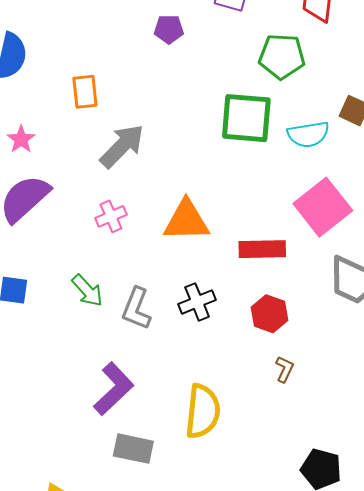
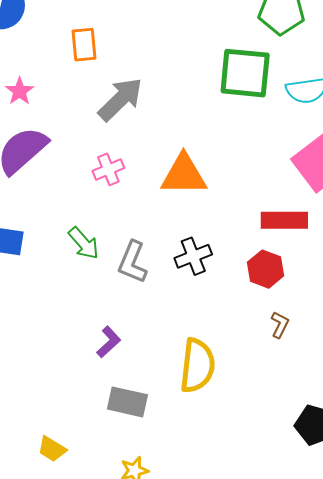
red rectangle: (262, 249) -> (284, 220), moved
purple L-shape: (114, 389) -> (109, 342), size x0.6

